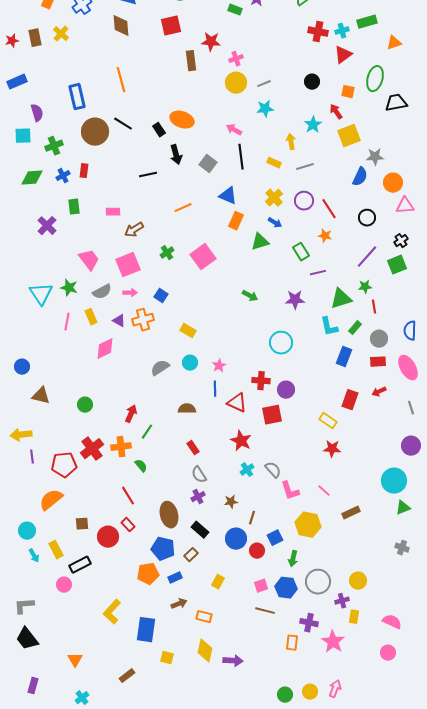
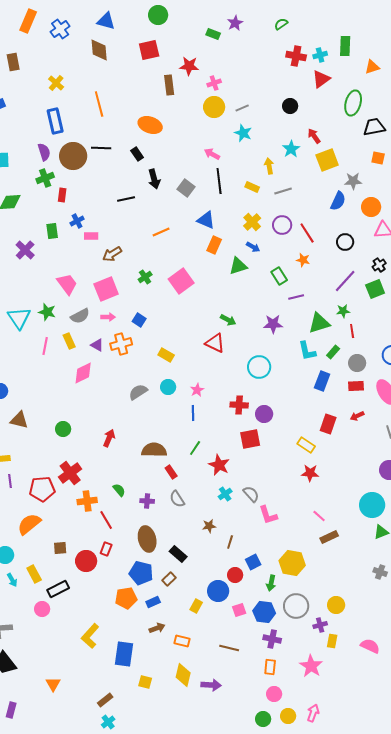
green rectangle: (367, 22) -> (345, 46), turned -72
yellow cross: (61, 34) -> (56, 83), moved
orange square: (348, 92) -> (378, 158), moved
cyan star: (265, 109) -> (243, 133), turned 30
purple semicircle: (37, 113) -> (44, 152), moved
orange ellipse: (182, 120) -> (150, 125), moved
black line: (123, 124) -> (101, 148), turned -30
green cross: (54, 146) -> (45, 178), moved
blue cross: (63, 176) -> (77, 221), moved
red triangle: (237, 403) -> (215, 343), moved
brown semicircle: (187, 409) -> (154, 450), moved, size x1.4
green line: (147, 432) -> (195, 448), moved
orange cross: (121, 447) -> (87, 501), moved
pink line: (324, 491) -> (319, 516), moved
purple cross: (198, 497) -> (147, 501), moved, turned 32
red rectangle: (128, 525) -> (106, 549), turned 64
yellow hexagon: (308, 525) -> (292, 563), moved
blue circle: (236, 539) -> (218, 591), moved
brown line: (265, 611) -> (229, 648), moved
purple cross: (309, 623) -> (272, 639), moved
pink circle: (388, 653) -> (274, 694), moved
cyan cross: (82, 698) -> (108, 722), moved

